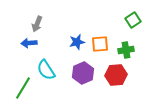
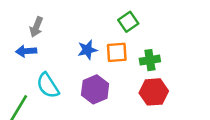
green square: (133, 20) -> (128, 22), moved
red hexagon: (116, 75) -> (154, 92), moved

